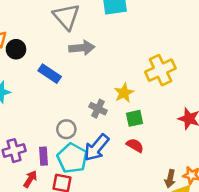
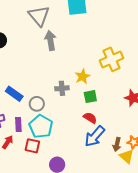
gray arrow: (82, 48) -> (50, 40), turned -96
blue rectangle: (50, 74) -> (14, 94), moved
gray cross: (98, 109) -> (62, 88), turned -32
blue arrow: (97, 148) -> (95, 136), moved

